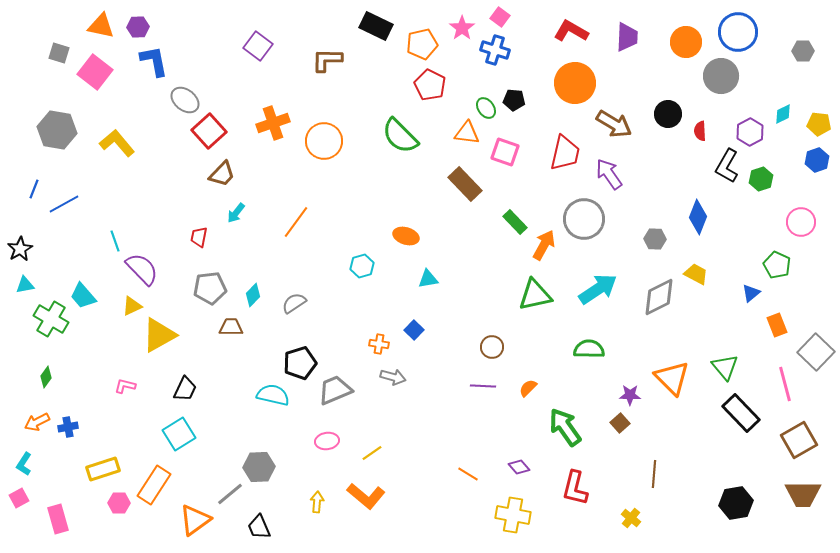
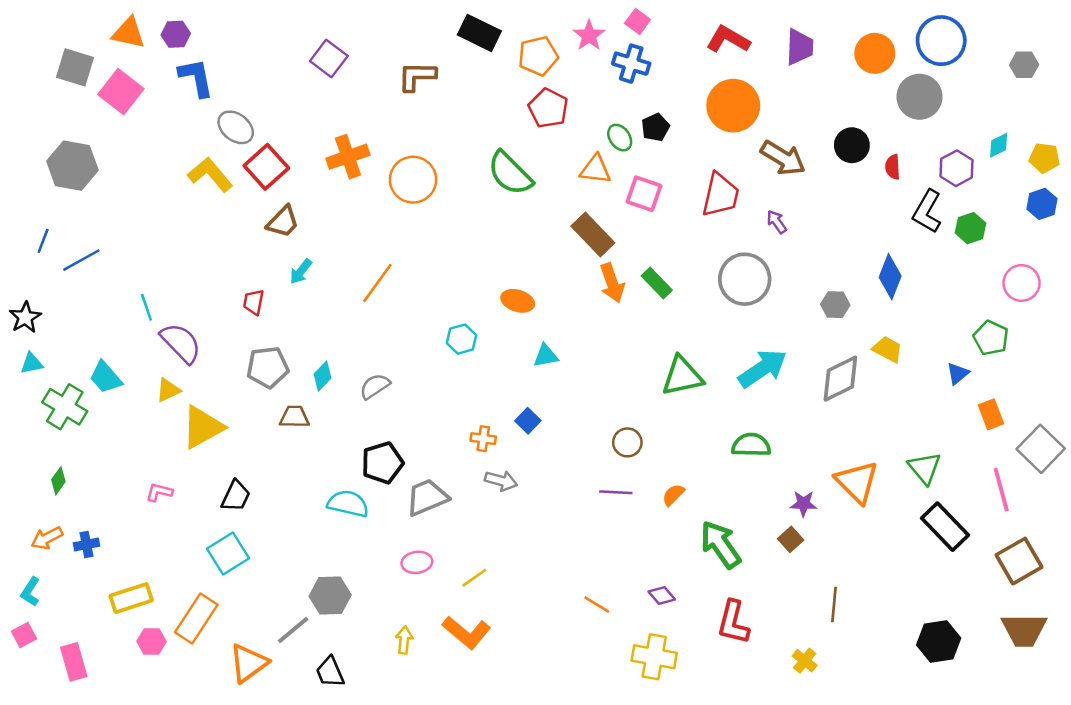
gray square: (59, 53) -> (75, 67), size x1.4
black pentagon: (514, 100) -> (655, 127), turned -30
yellow L-shape: (117, 143) -> (210, 175), moved
purple arrow: (609, 174) -> (777, 222), size x0.6
orange arrow: (544, 245) -> (612, 283), moved, turned 132

